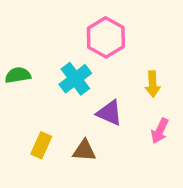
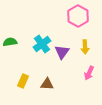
pink hexagon: (106, 37) -> (78, 16), moved
purple triangle: (109, 113) -> (62, 52), moved, turned 42

